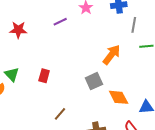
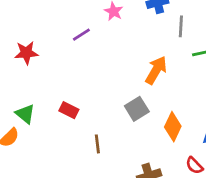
red rectangle: (44, 76) -> (69, 110), turned -72
orange diamond: (119, 97) -> (173, 127), turned 60
brown line: (60, 114) -> (97, 144), moved, turned -40

